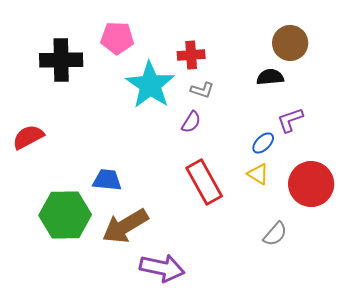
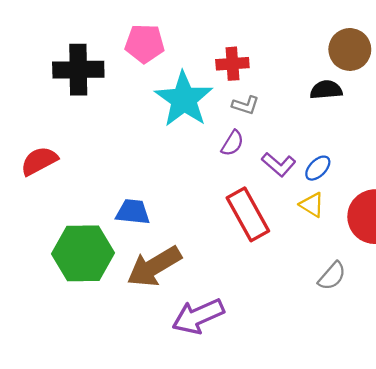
purple L-shape: (290, 120) -> (279, 164), moved, turned -120
purple arrow: (162, 268) -> (198, 316), turned 144

